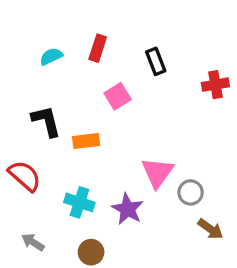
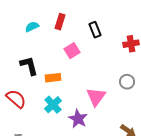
gray circle: (191, 192) -> (127, 82), moved
cyan cross: (79, 202) -> (53, 105), moved, turned 30

